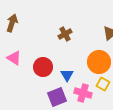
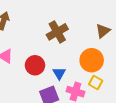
brown cross: (65, 34) -> (57, 32), size x1.5

